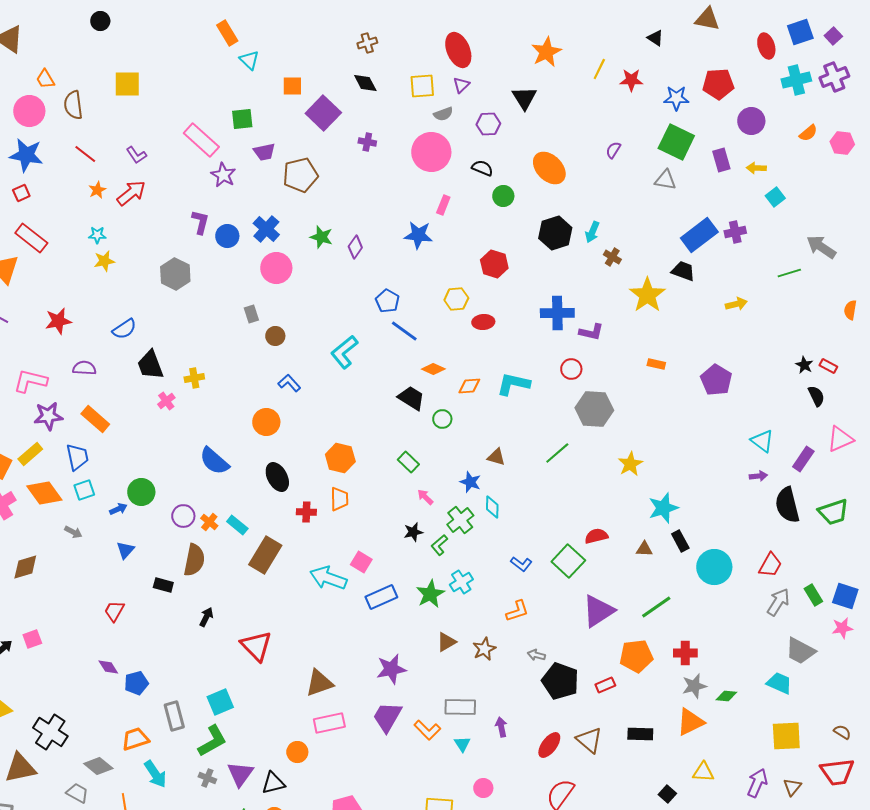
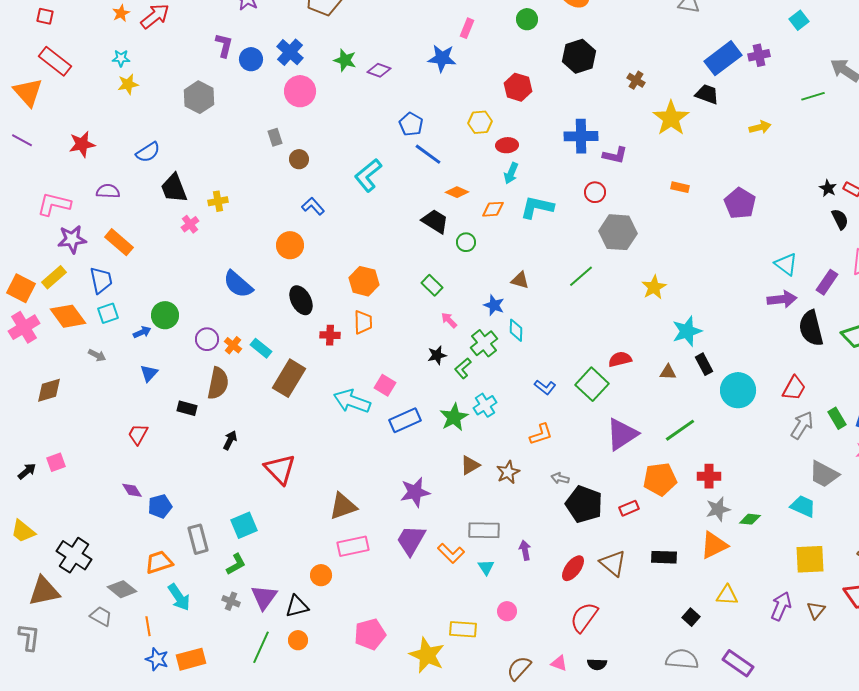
red square: (21, 193) -> (45, 16), turned 36
cyan arrow: (592, 232) -> (511, 173), moved
purple diamond: (355, 247) -> (379, 70), turned 75
purple arrow: (758, 476) -> (782, 299), size x1.6
green L-shape: (212, 741) -> (236, 564), size x0.7

